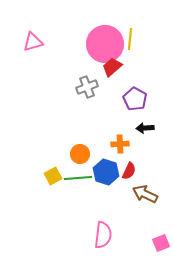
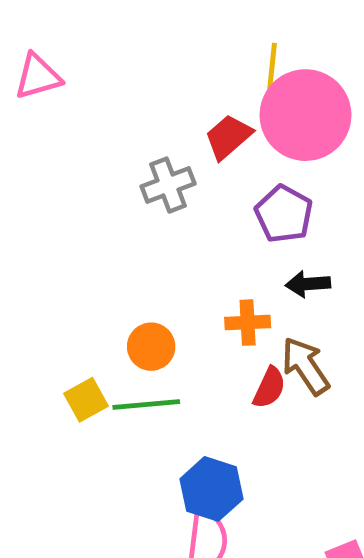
pink circle: (105, 44) -> (305, 115), moved
blue hexagon: (106, 172) -> (211, 489), moved
brown arrow: (145, 194) -> (305, 366), moved, turned 30

